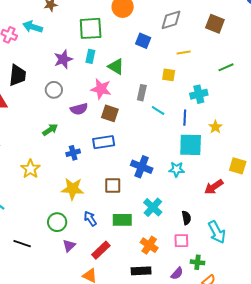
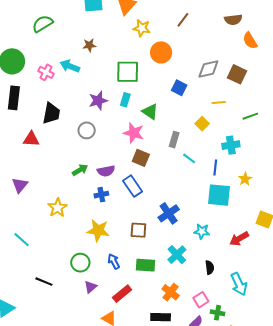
brown square: (215, 24) -> (237, 74), moved
green line: (226, 67) -> (250, 116), moved
yellow square: (169, 75) -> (202, 124), turned 32
purple semicircle: (79, 109) -> (106, 171), moved
blue rectangle: (104, 142) -> (132, 186), turned 60
blue cross: (142, 167) -> (169, 213), turned 30
cyan star: (177, 169) -> (202, 231), moved
pink square: (181, 241) -> (201, 300), moved, turned -35

